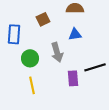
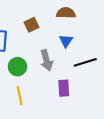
blue triangle: (75, 34) -> (66, 41), turned -48
black line: (95, 67) -> (85, 62), moved

